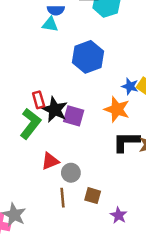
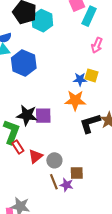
blue hexagon: (88, 57) -> (24, 63), moved
red rectangle: (39, 100) -> (18, 147), moved
purple star: (119, 215) -> (66, 185), moved

